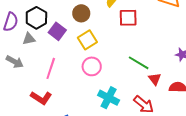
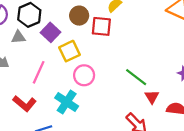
red square: (128, 18) -> (101, 26), moved
yellow square: (87, 40) -> (69, 51), moved
cyan cross: (109, 98) -> (67, 102), moved

